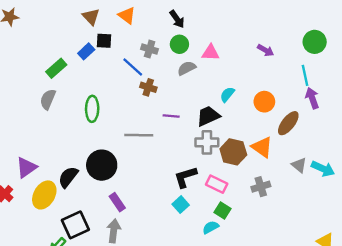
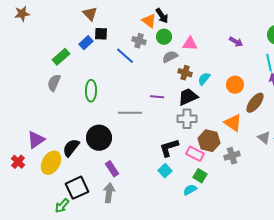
orange triangle: (127, 16) -> (149, 21), moved
brown cross: (148, 87) -> (185, 73), moved
brown hexagon: (233, 152) -> (209, 141), moved

